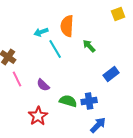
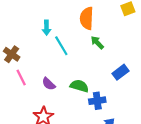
orange semicircle: (67, 26) -> (87, 18), moved
cyan arrow: (41, 32) -> (47, 28), turned -72
green semicircle: (68, 101) -> (79, 86), moved

